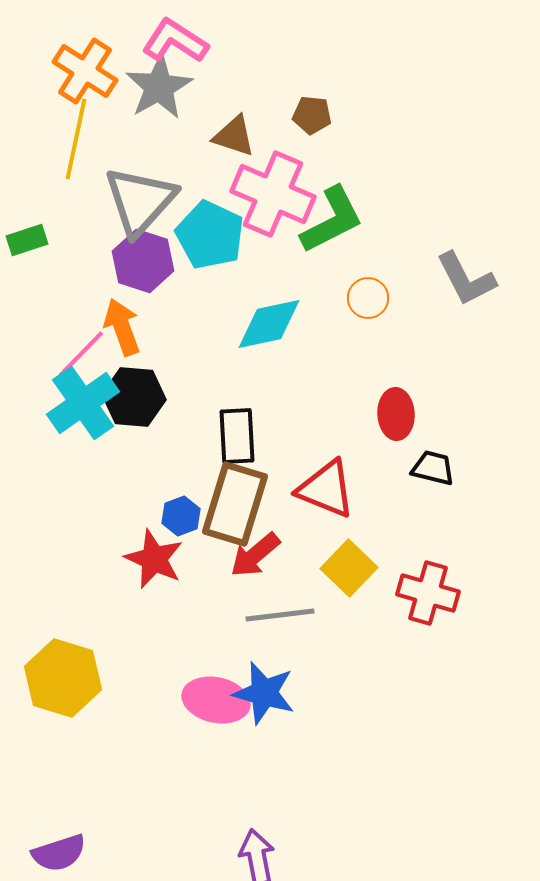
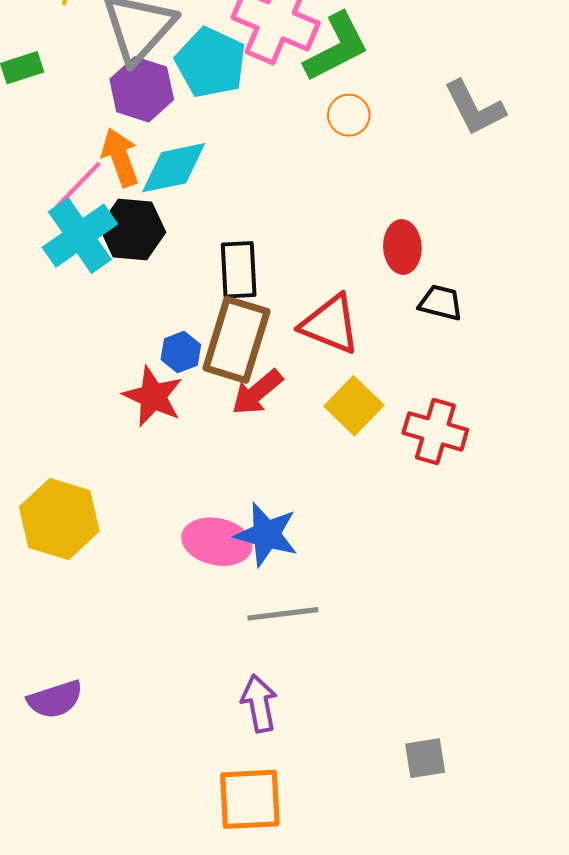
orange circle: (368, 298) -> (349, 115), moved
cyan diamond: (269, 324) -> (174, 168), moved
gray line: (280, 615) -> (283, 614), moved

